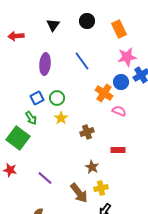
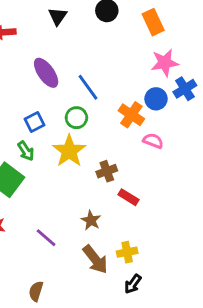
blue line: (82, 61) -> (88, 87), moved
purple ellipse: (45, 64) -> (46, 73), turned -40
green circle: (57, 98) -> (76, 118), moved
yellow star: (61, 118) -> (69, 151), size x1.6
red rectangle: (118, 150) -> (129, 197), moved, turned 32
brown star: (92, 167) -> (91, 220), moved

